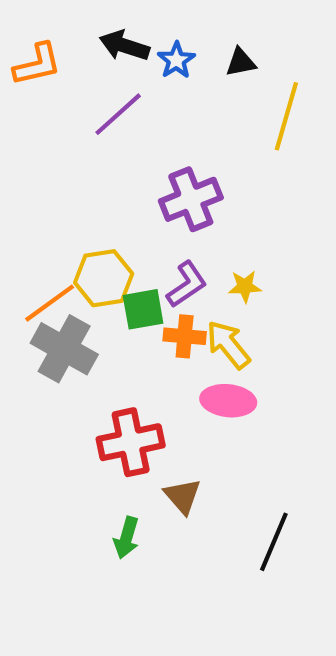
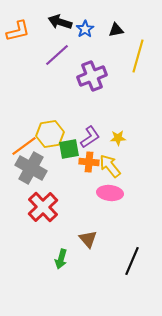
purple cross: (191, 199) -> (92, 76), moved
red cross: (131, 442) -> (43, 207), moved, turned -32

